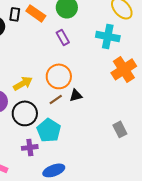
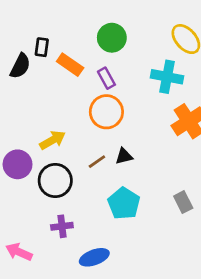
orange rectangle: (36, 13) -> (70, 65), moved
orange circle: (59, 76) -> (106, 112), moved
cyan pentagon: (49, 130) -> (124, 203), moved

